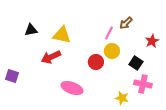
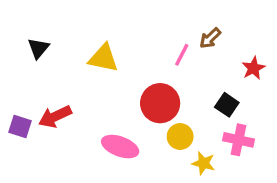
black triangle: (31, 30) -> (38, 48), moved, turned -40
yellow circle: (112, 51) -> (180, 137), moved
red arrow: (51, 57) -> (55, 117), moved
red circle: (96, 62) -> (160, 103), size x1.5

